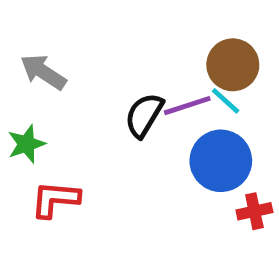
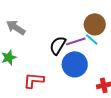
blue circle: (221, 161) -> (75, 64), moved
red L-shape: (55, 199) -> (34, 80), moved

